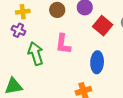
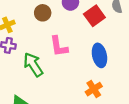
red square: (103, 26) -> (94, 16), turned 30

